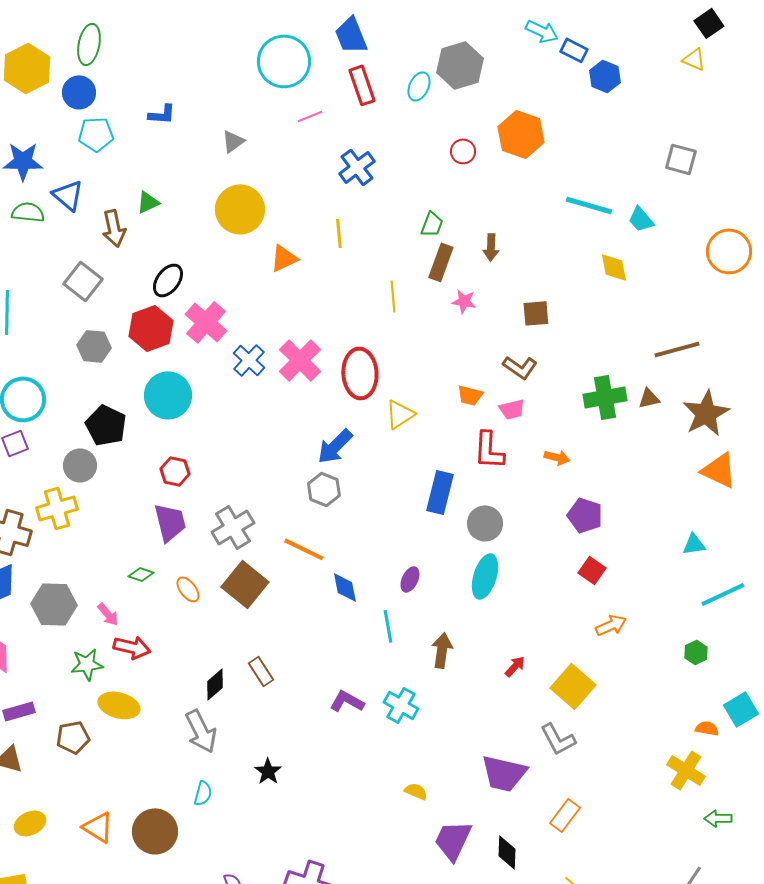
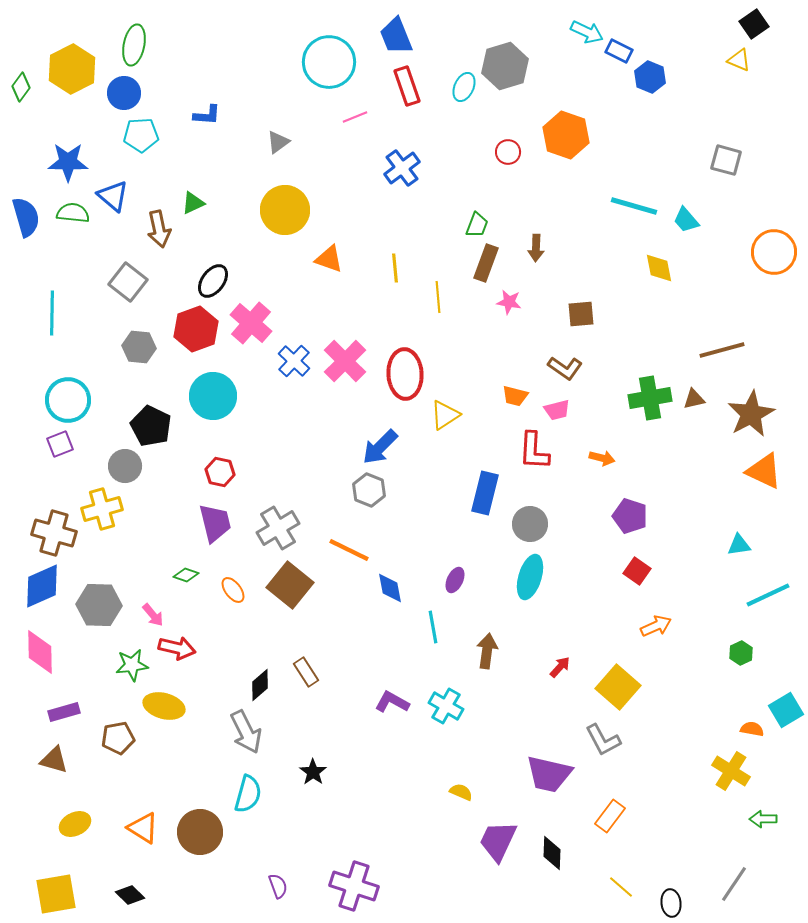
yellow line: (339, 233) -> (395, 268), moved
orange triangle: (284, 258) -> (329, 259), turned 44
cyan semicircle: (203, 793) -> (248, 794), size x1.5

